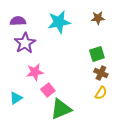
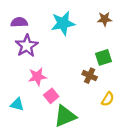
brown cross: (101, 73) -> (90, 76), moved
cyan triangle: (16, 98) -> (17, 104), turned 48

